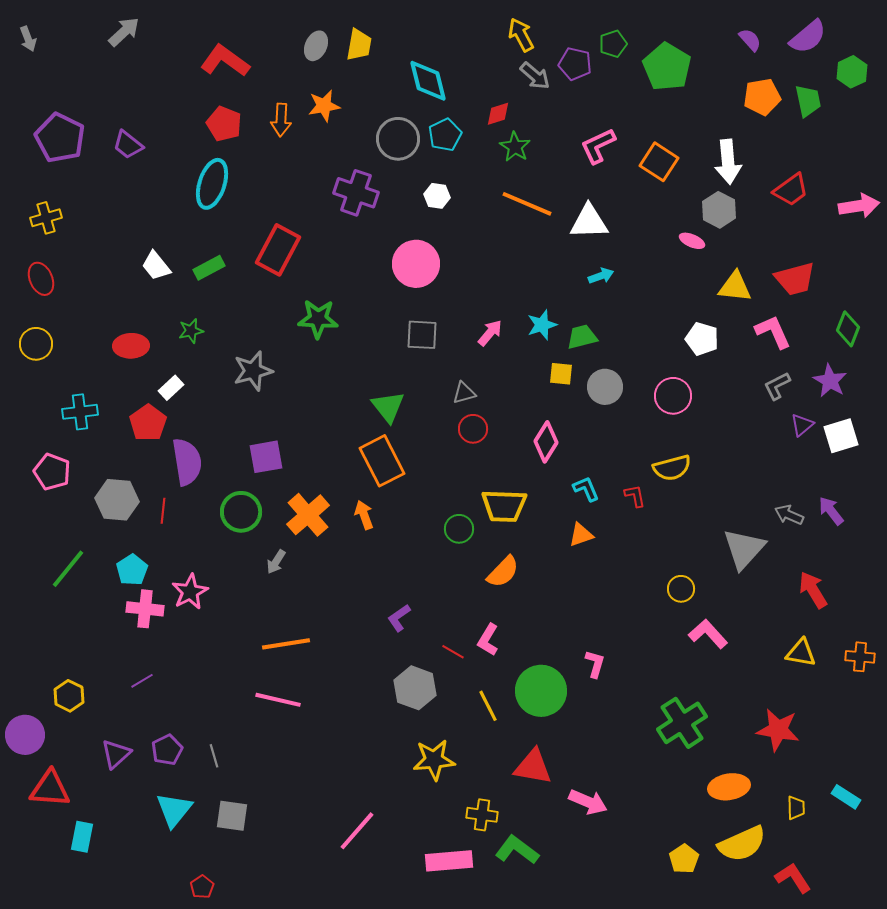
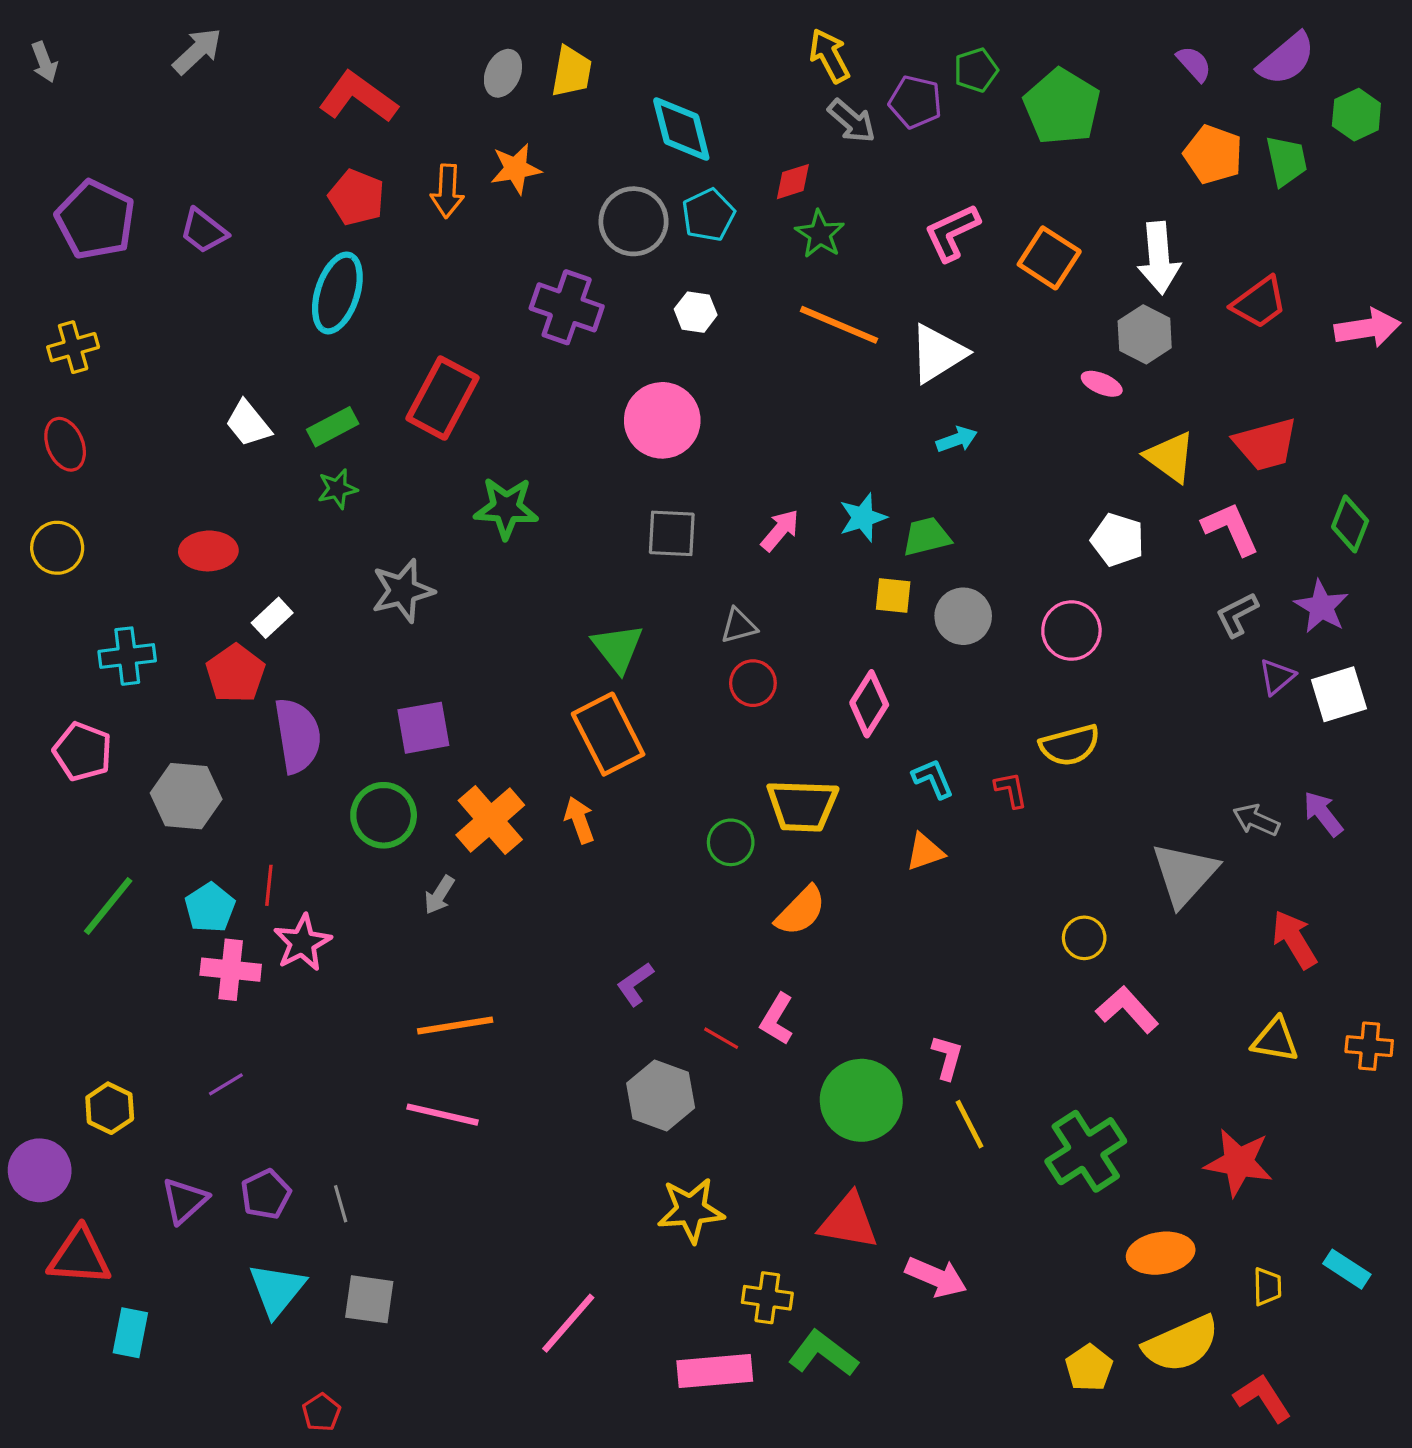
orange pentagon: (762, 97) -> (1213, 154), turned 30
white triangle: (589, 222) -> (938, 353), turned -30
yellow triangle: (735, 287) -> (1170, 457), turned 30
green star: (191, 331) -> (337, 489), moved
red line: (163, 511) -> (269, 885), moved
yellow line: (488, 706) -> (970, 1124), moved

